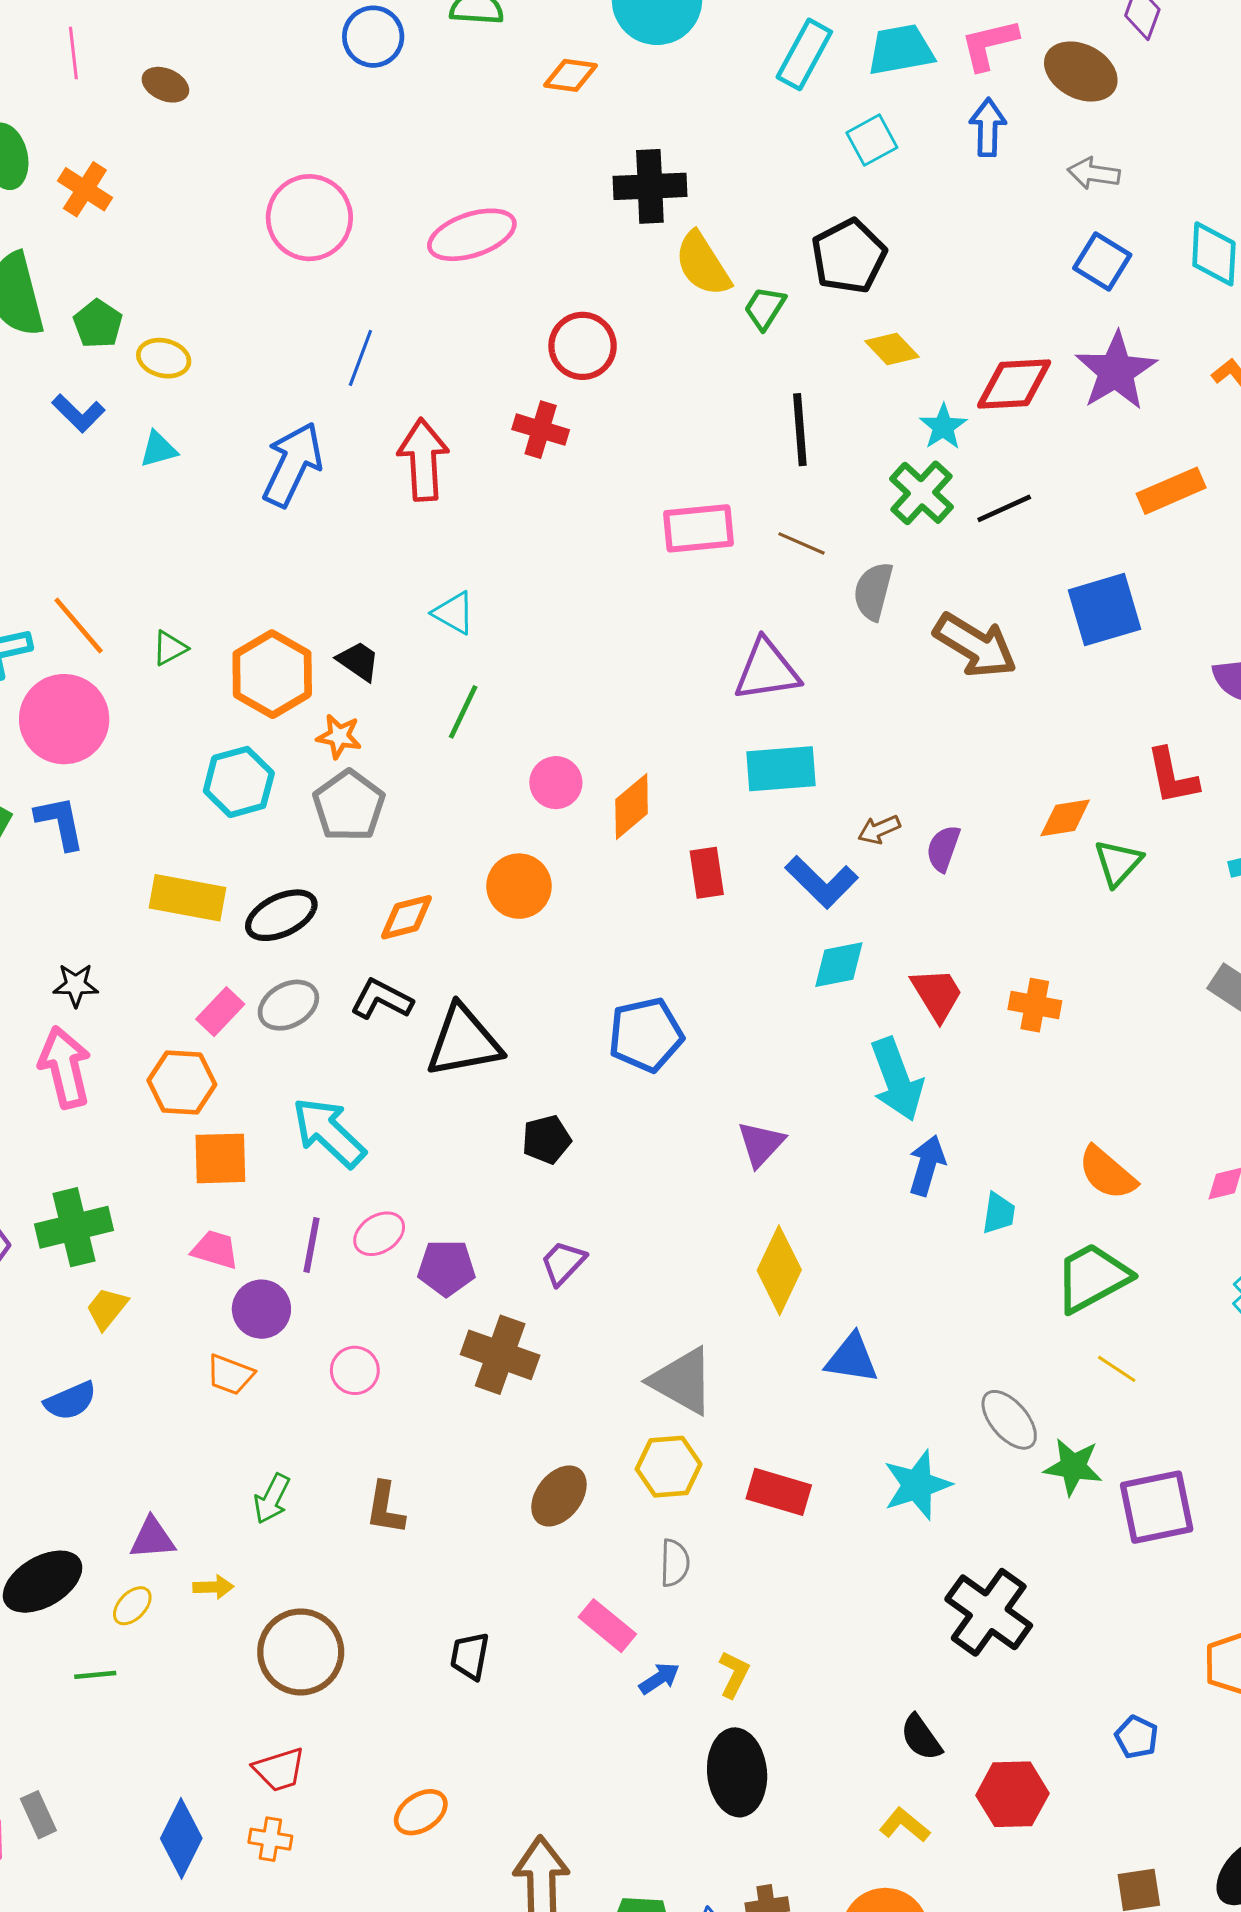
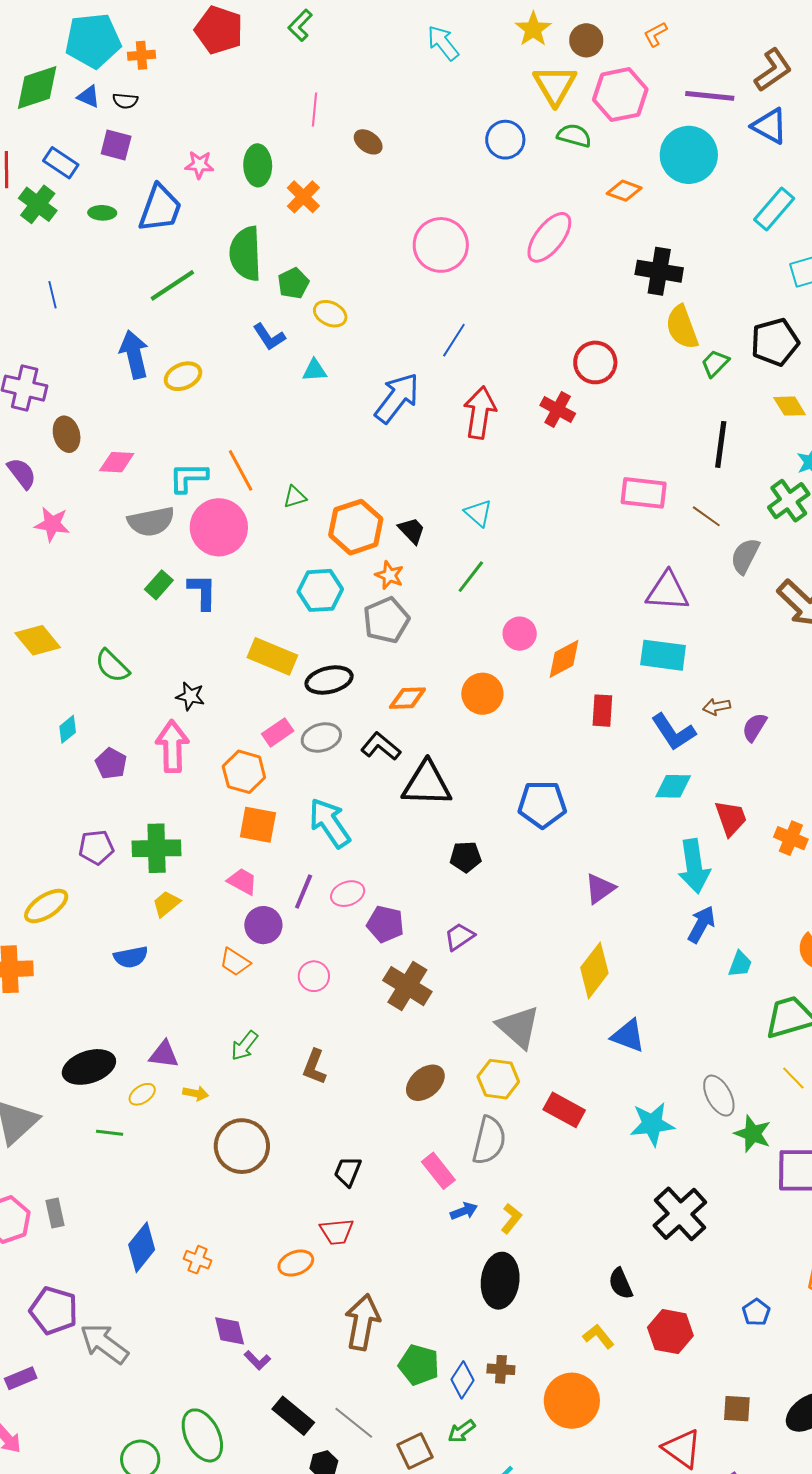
pink ellipse: (472, 235) -> (549, 237), moved, turned -46
gray semicircle: (675, 1563) -> (489, 1140), size x1.6
red trapezoid: (279, 1770) -> (337, 1232), moved

